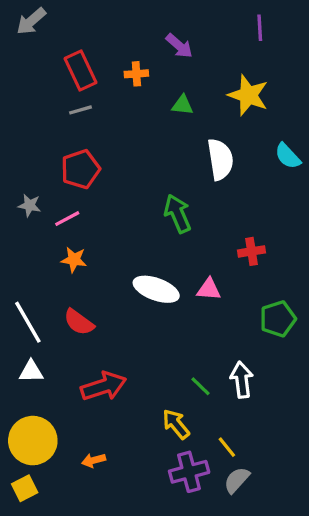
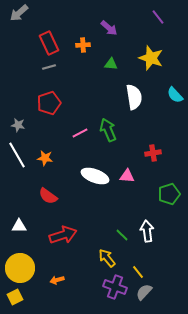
purple line: (260, 28) -> (158, 17), turned -35
pink line: (67, 219) -> (80, 133), moved
white line: (28, 322) -> (17, 155), moved
purple cross: (189, 472) -> (115, 287), turned 35

